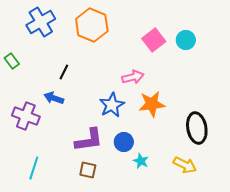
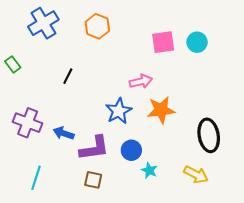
orange hexagon: (92, 25) -> (97, 26), size x0.7
pink square: (154, 40) -> (163, 42), turned 30
blue arrow: (54, 98) -> (64, 133), moved

